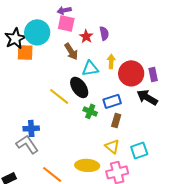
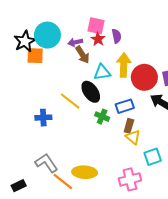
purple arrow: (64, 10) -> (75, 42), moved
pink square: (66, 23) -> (96, 26), moved
yellow arrow: (111, 61) -> (124, 65), size x1.6
blue cross: (31, 128) -> (43, 118), moved
gray L-shape: (27, 144) -> (46, 163), moved
yellow triangle: (112, 146) -> (133, 137), moved
yellow ellipse: (87, 165) -> (85, 172), moved

